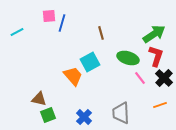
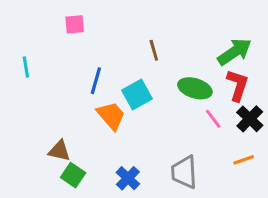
blue line: (62, 23) -> (96, 81), moved
cyan line: (17, 32) -> (26, 67), moved, turned -72
green square: (48, 115) -> (73, 175), turned -35

